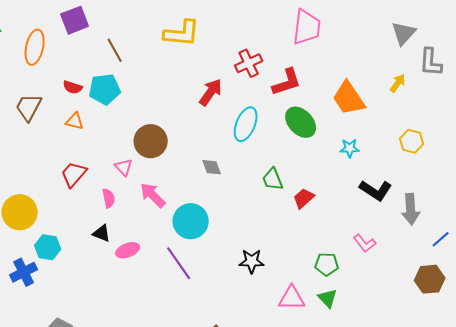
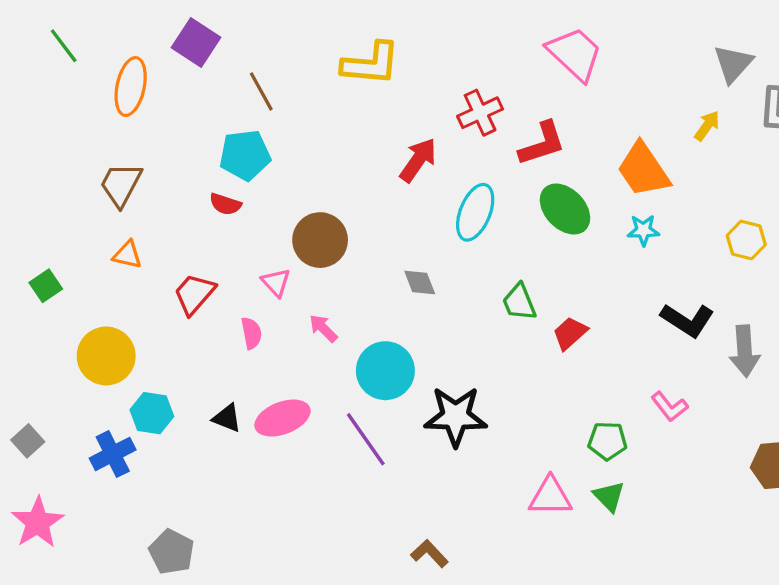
purple square: (75, 20) -> (196, 42), turned -36
pink trapezoid: (307, 27) -> (575, 54), turned -54
yellow arrow: (398, 83) -> (707, 126), moved
red semicircle: (73, 87) -> (225, 204), moved
orange triangle: (75, 121) -> (127, 255), moved
cyan star: (350, 148) -> (643, 230), moved
pink arrow: (153, 195) -> (323, 328), size x0.7
black triangle: (102, 233) -> (227, 418), moved
pink ellipse: (128, 250) -> (282, 418), size x1.4
black star: (252, 261) -> (456, 416), moved, size x1.5

